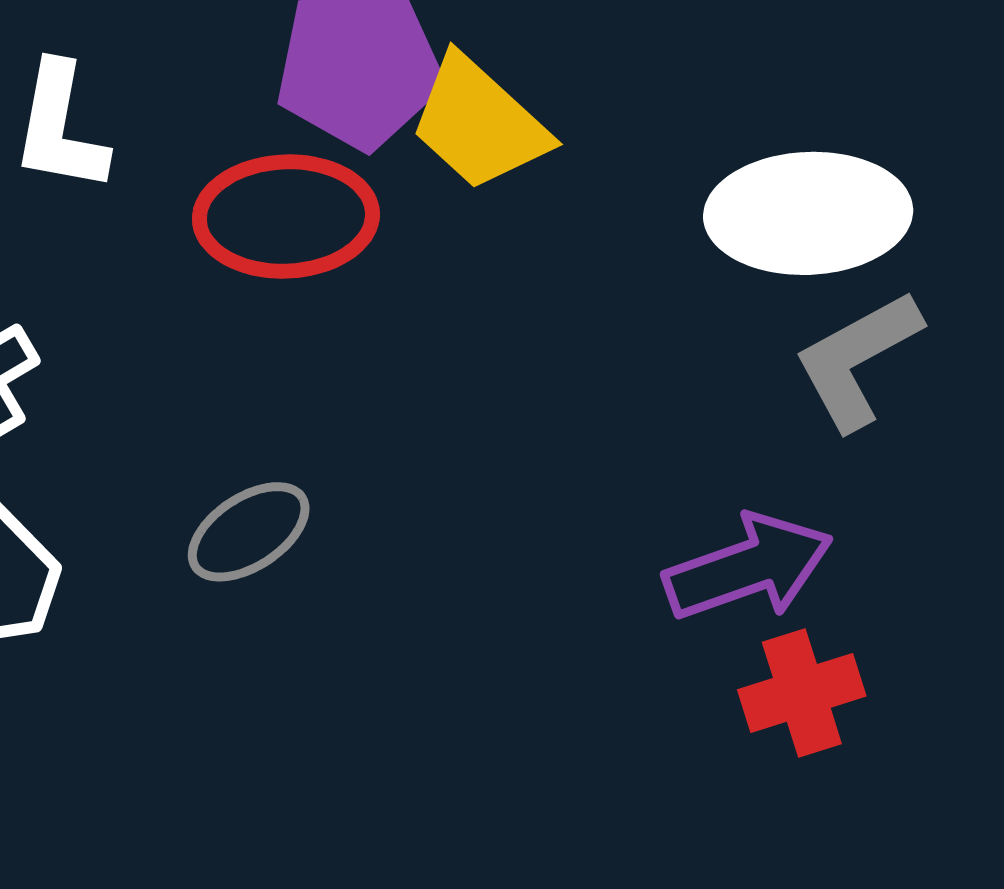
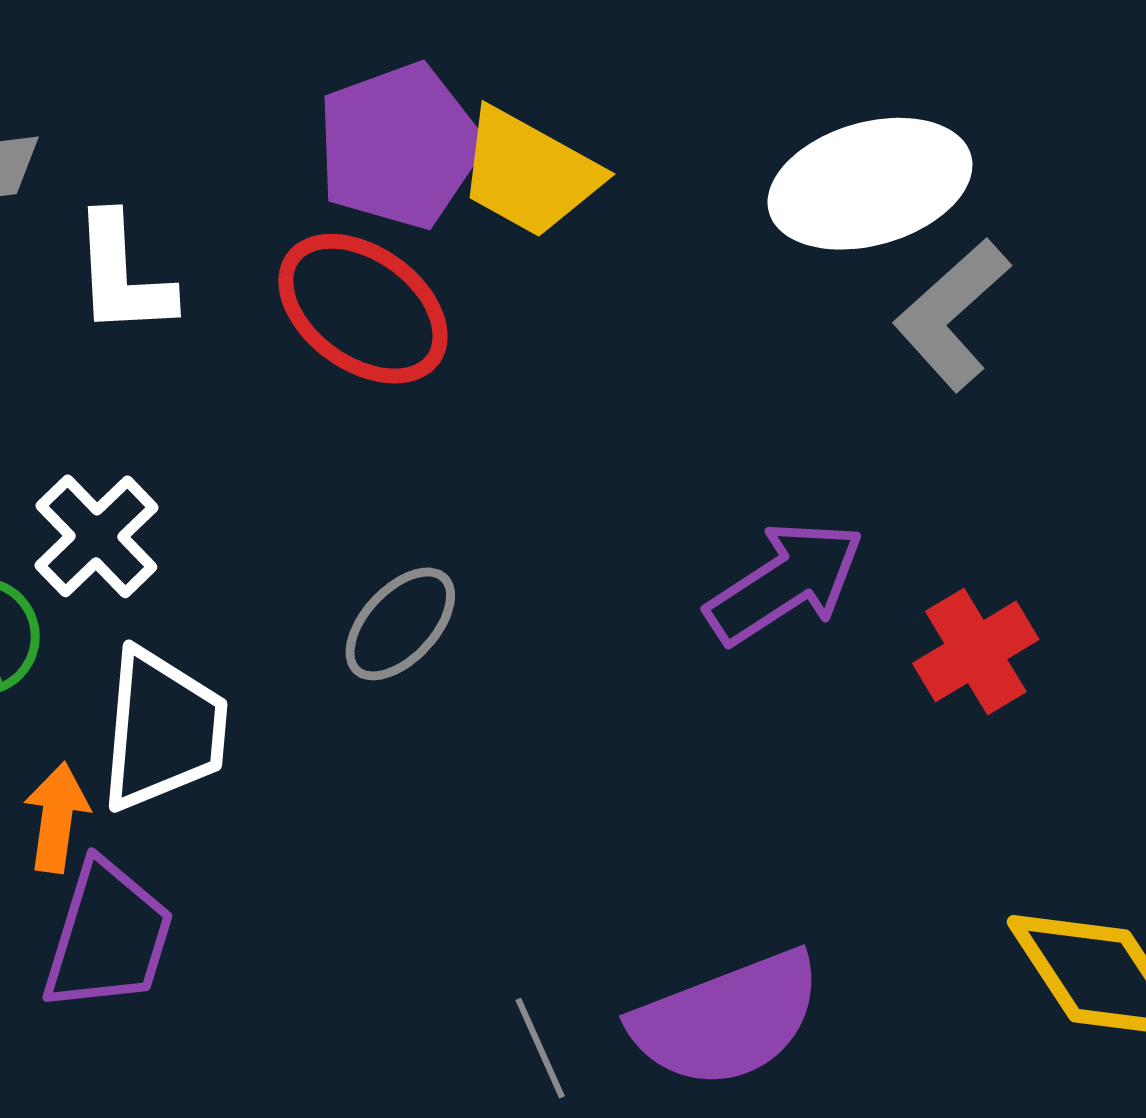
red ellipse: (286, 217) -> (363, 309), turned 52
purple arrow: (748, 567) -> (785, 583), moved

